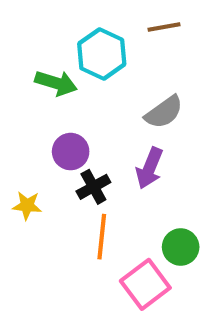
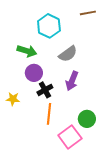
brown line: (164, 27) -> (88, 13), moved
green arrow: (56, 83) -> (27, 51), moved
gray semicircle: (164, 112) -> (68, 54), moved

